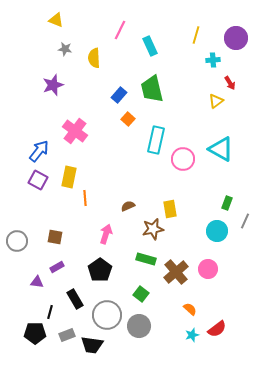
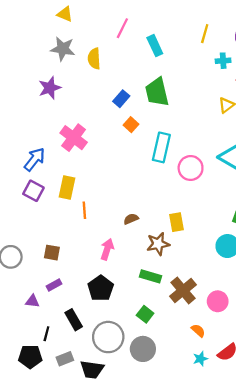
yellow triangle: (56, 20) -> (65, 14), moved
gray star: (65, 49) -> (63, 49), size x1.6
pink circle: (208, 269) -> (218, 301), moved

